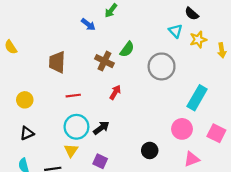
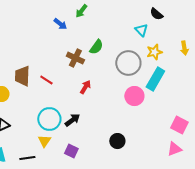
yellow star: (198, 40) -> (154, 52), moved
brown trapezoid: (57, 62) -> (22, 76), moved
red line: (73, 96) -> (46, 80), moved, turned 40
cyan rectangle: (197, 98) -> (155, 79), moved
pink circle: (182, 129) -> (134, 96), moved
pink triangle: (192, 159) -> (174, 149), moved

